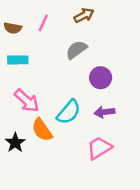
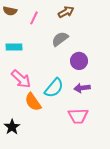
brown semicircle: (13, 28) -> (10, 11), moved
black star: (15, 143) -> (12, 127), moved
pink trapezoid: (99, 148) -> (78, 116), turned -150

